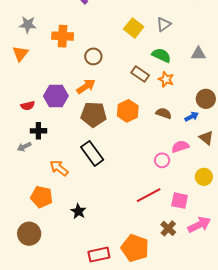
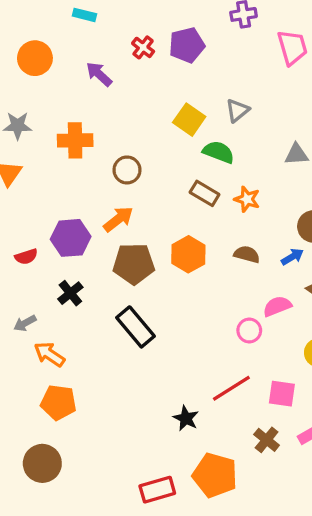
green semicircle: (161, 55) -> (219, 152), moved
black cross: (38, 131) -> (70, 293), moved, turned -35
orange arrow: (59, 168) -> (49, 354), moved
black star: (78, 211) -> (186, 418), moved

